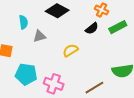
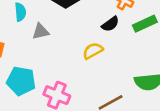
yellow semicircle: (70, 50) -> (93, 51), moved

